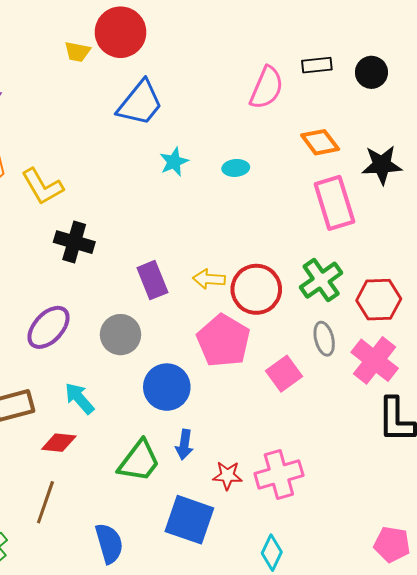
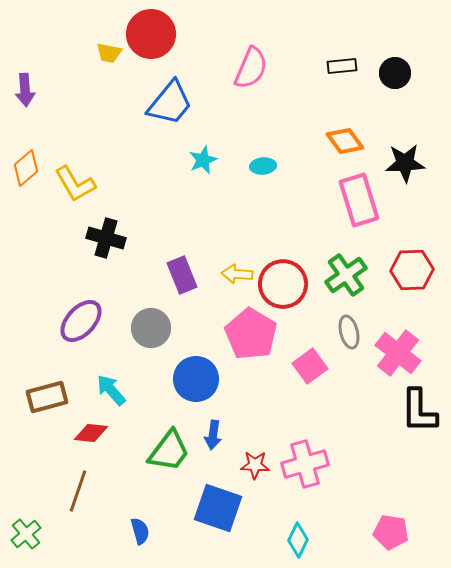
pink semicircle: (267, 88) -> (251, 68), moved
red hexagon: (379, 300) -> (412, 270), moved
blue semicircle: (109, 543) -> (140, 531), size x0.7
pink pentagon: (392, 544) -> (391, 532), moved

